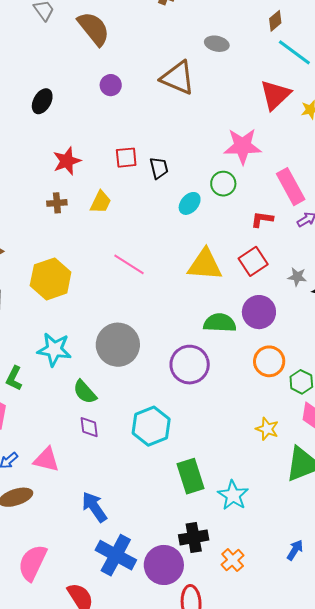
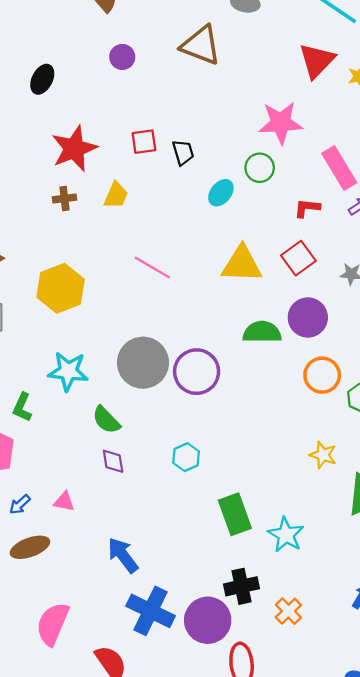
red star: (67, 161) -> (74, 149), size x1.4
purple circle: (190, 365) -> (197, 372), moved
cyan hexagon: (151, 426) -> (186, 457), size x0.6
pink triangle: (46, 460) -> (64, 502), size x0.7

